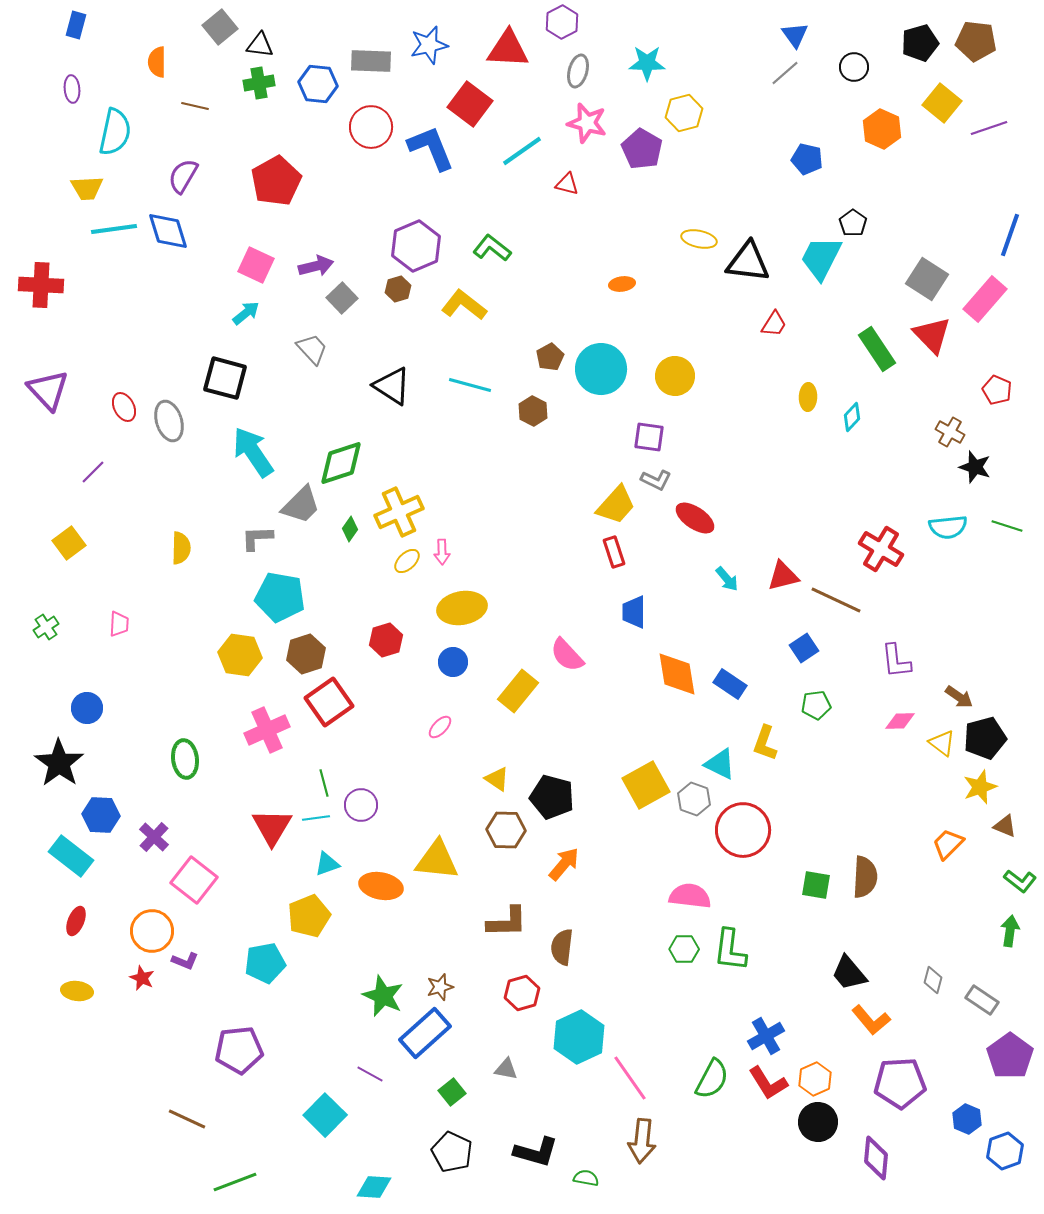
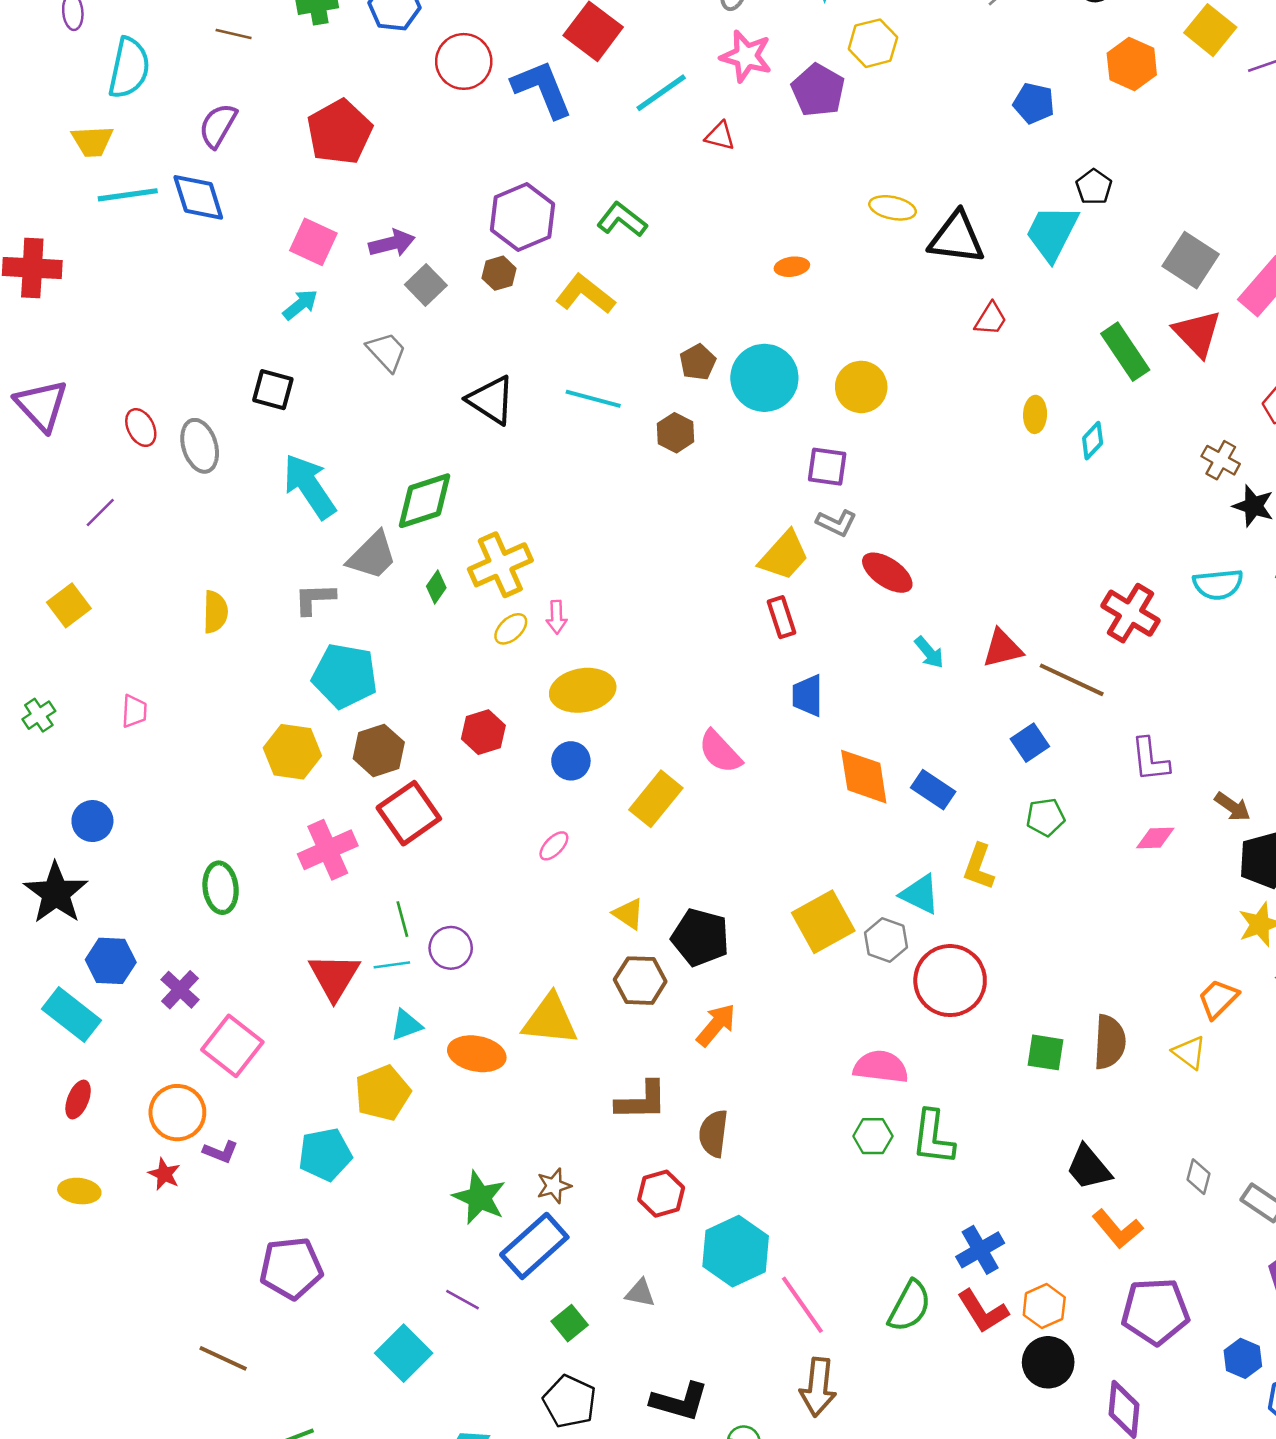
black square: (225, 378) -> (273, 390), size x0.7
yellow triangle: (942, 743) -> (1189, 1052), moved

